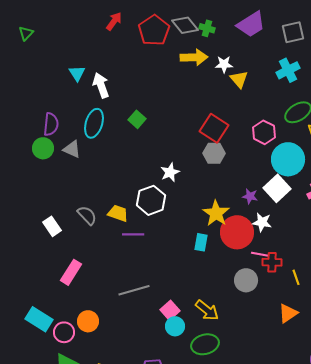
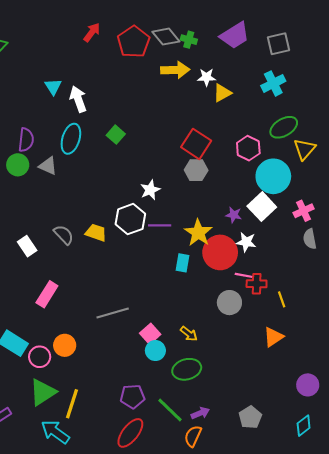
yellow triangle: (239, 79) -> (222, 93), turned 42
purple line: (133, 234) -> (160, 225), moved
yellow arrow: (207, 310) -> (189, 334), size x0.7

